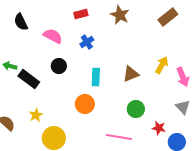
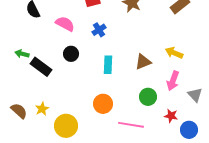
yellow arrow: (162, 65) -> (174, 53), turned -96
pink arrow: (183, 77) -> (173, 81), moved, turned 42
orange circle: (85, 104) -> (103, 104), moved
yellow star: (36, 115) -> (42, 109), moved

